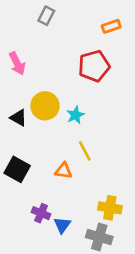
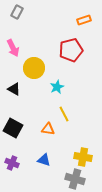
gray rectangle: (46, 16) -> (17, 12), moved
yellow circle: (45, 106) -> (34, 68), moved
purple cross: (41, 213) -> (12, 163), moved
blue triangle: (62, 225) -> (44, 160), moved, turned -48

